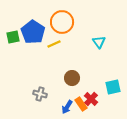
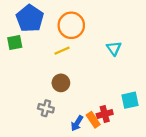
blue pentagon: (33, 32) -> (30, 18), moved
brown circle: (72, 78) -> (61, 83), moved
red cross: (91, 99) -> (105, 114), turned 32

